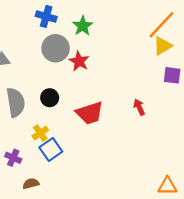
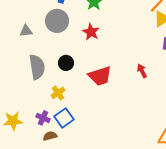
gray circle: (56, 48) -> (57, 21), moved
blue square: (51, 150) -> (64, 118), moved
purple cross: (13, 158) -> (43, 118), moved

